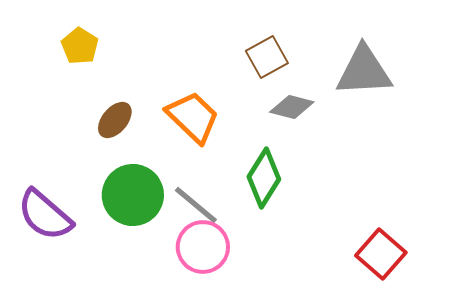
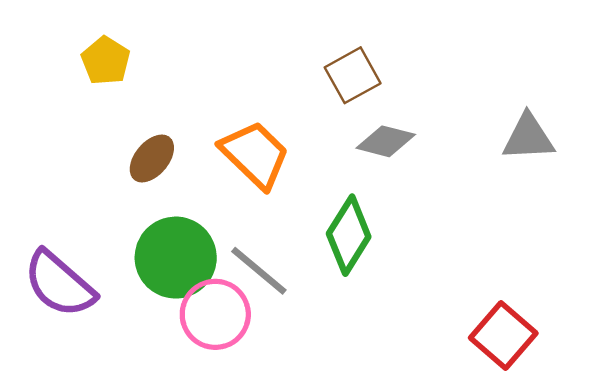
gray triangle: (364, 71) -> (528, 137), moved, size x0.7
pink circle: (203, 247) -> (215, 314), moved

